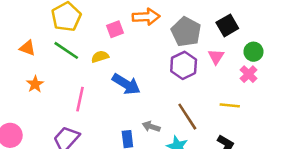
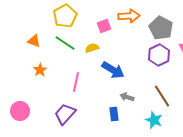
gray arrow: (151, 127) -> (127, 97), moved

